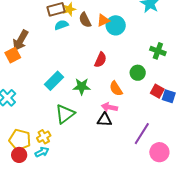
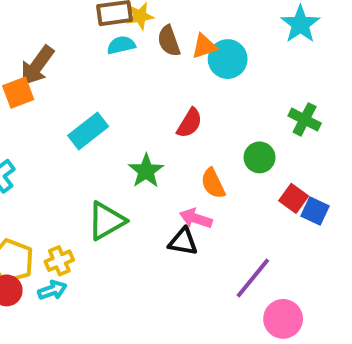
cyan rectangle: (54, 81) -> (88, 131), moved
green star: (82, 86) -> (146, 171), turned 30

